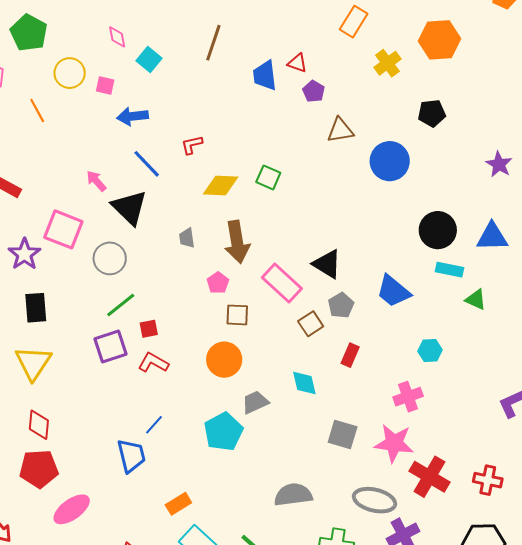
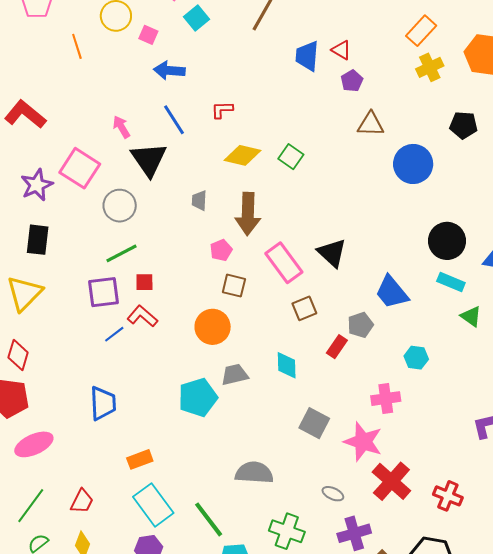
orange rectangle: (354, 22) -> (421, 31), moved
gray pentagon: (341, 305) -> (360, 325), moved
blue line: (154, 425) -> (114, 334), moved
gray ellipse: (374, 500) -> (333, 494), size x0.5

